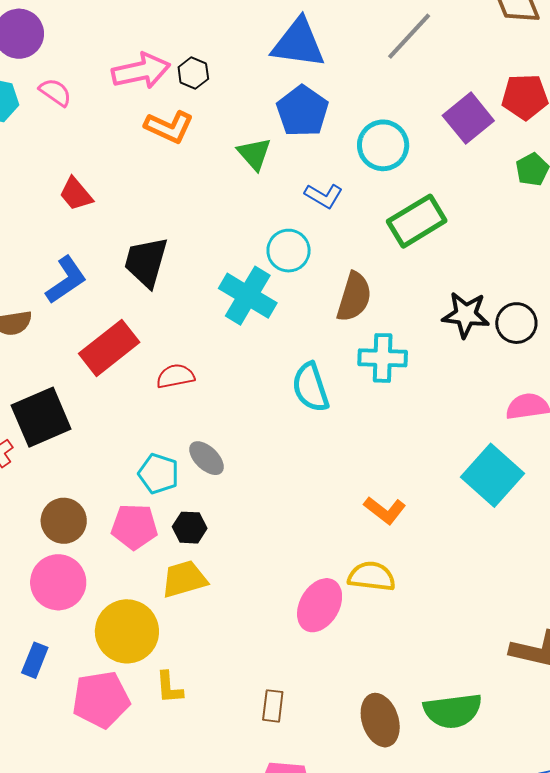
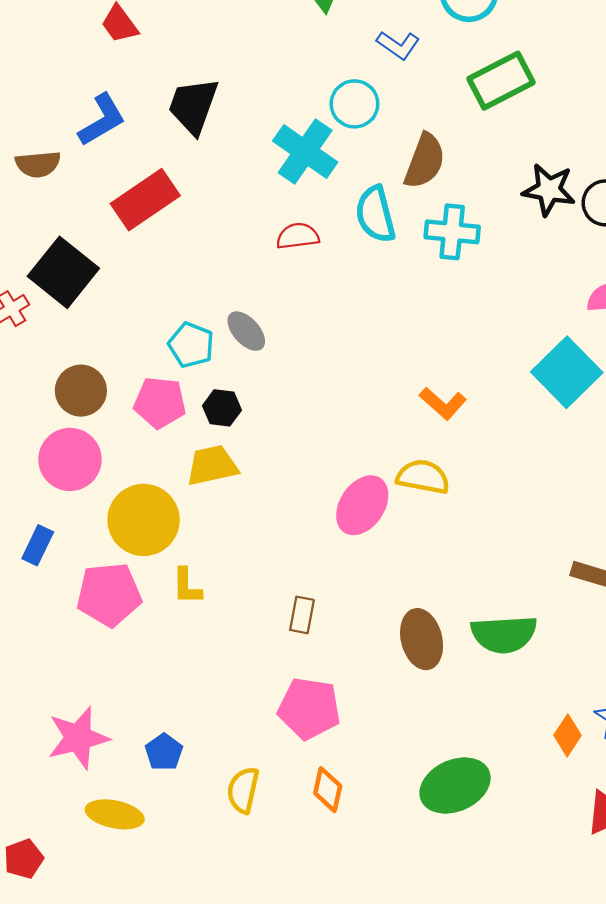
red semicircle: (175, 376) -> (298, 236), moved
cyan semicircle: (311, 387) -> (375, 214), moved
black square: (41, 417) -> (63, 272), turned -32

